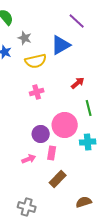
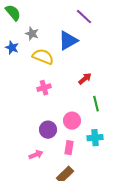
yellow semicircle: (36, 61) -> (43, 57), turned -145
pink circle: (65, 125) -> (72, 121), size x0.7
pink rectangle: (52, 153) -> (69, 148), moved

